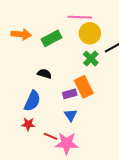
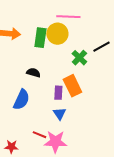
yellow circle: (90, 33) -> (57, 34), moved
green rectangle: (51, 38) -> (40, 38), turned -54
purple rectangle: (70, 94) -> (58, 93), turned -72
red star: (28, 124) -> (11, 147), moved

